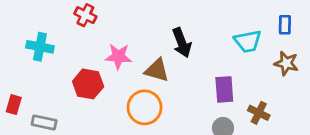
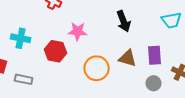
cyan cross: (40, 47) -> (21, 38), moved
brown triangle: (157, 70) -> (128, 58), moved

